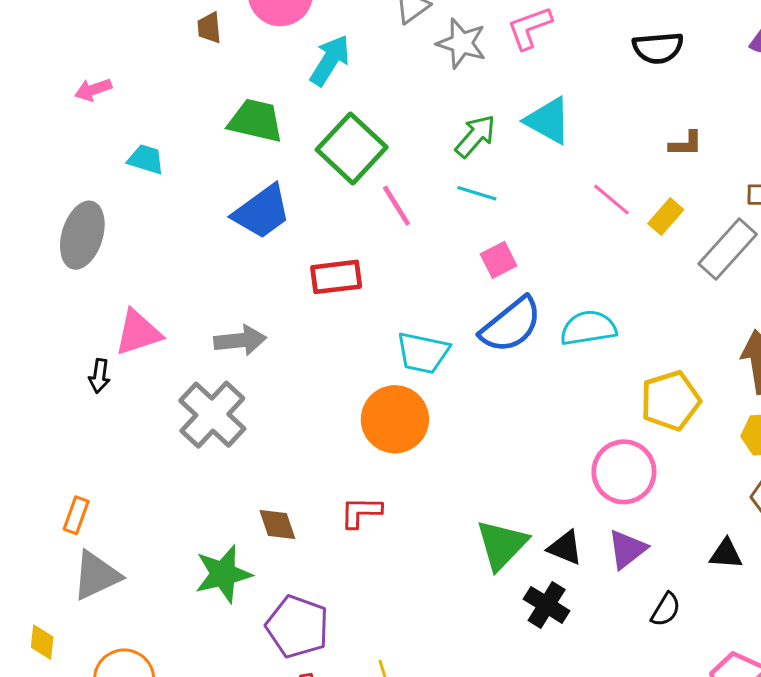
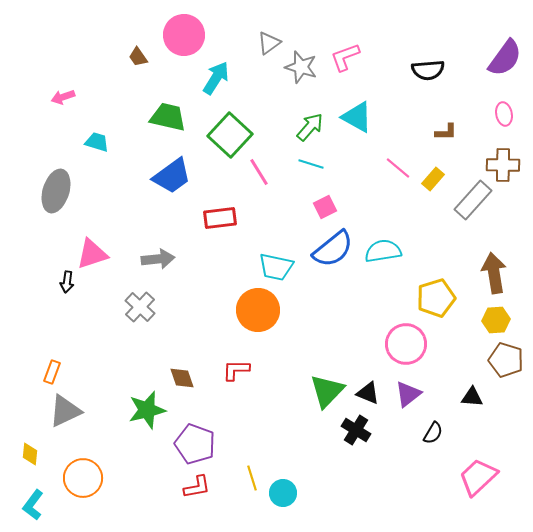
brown trapezoid: (209, 28) -> (138, 57), turned -30
gray cross: (212, 415) -> (140, 307), size x0.7

